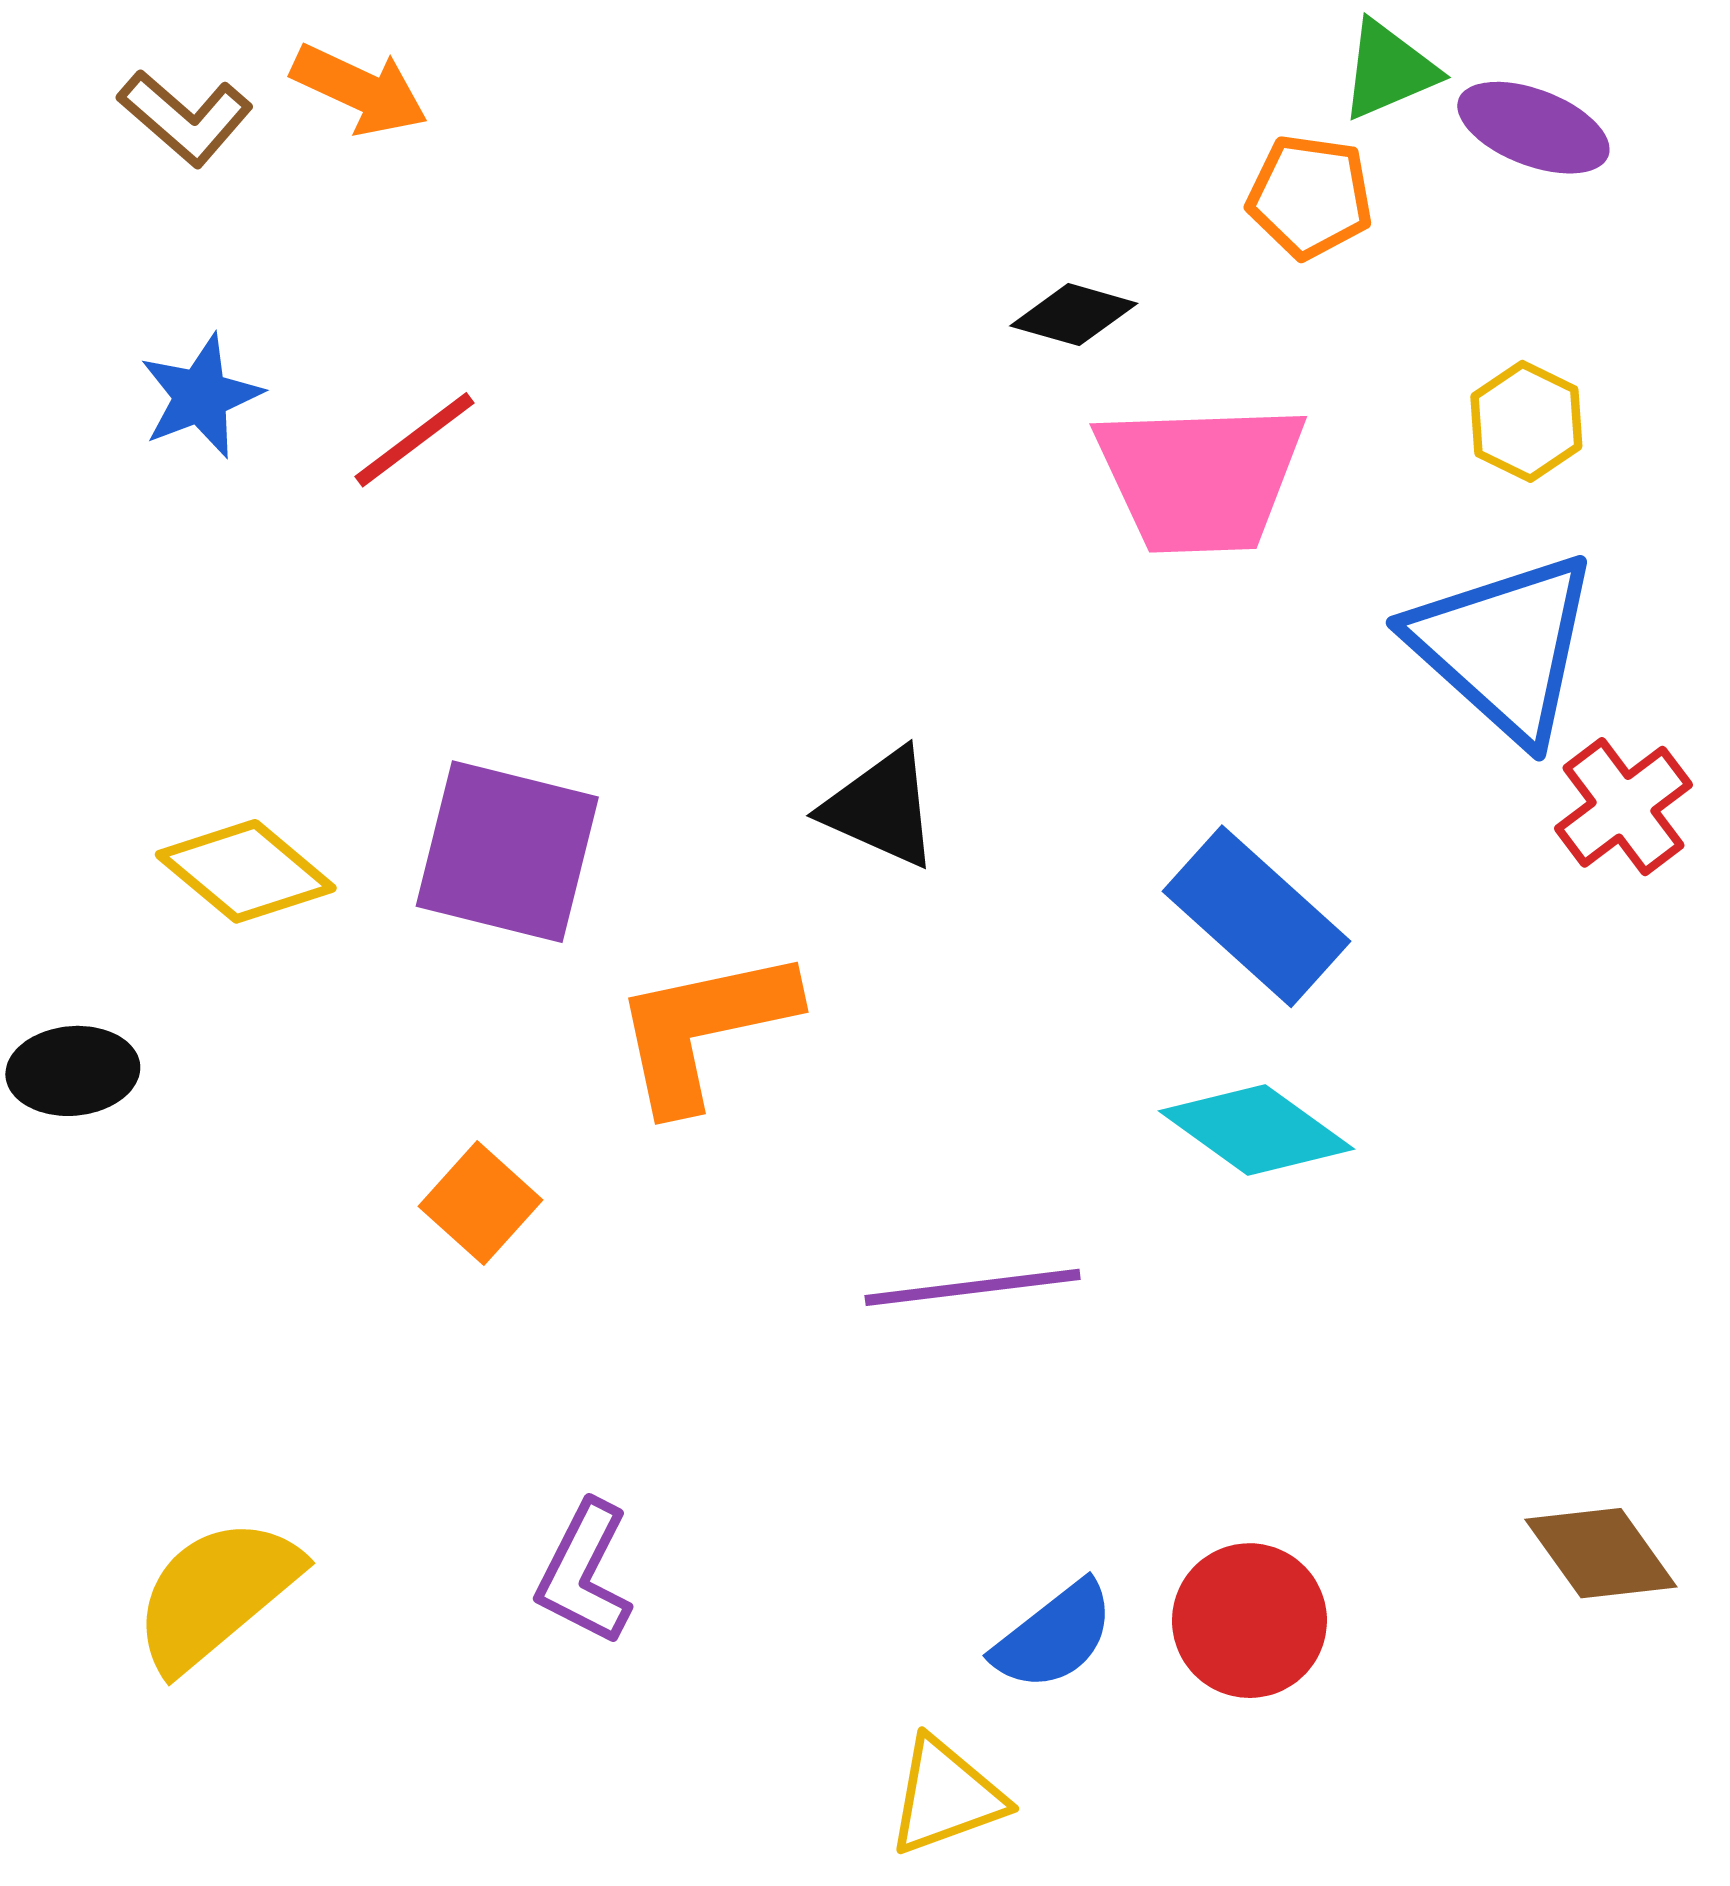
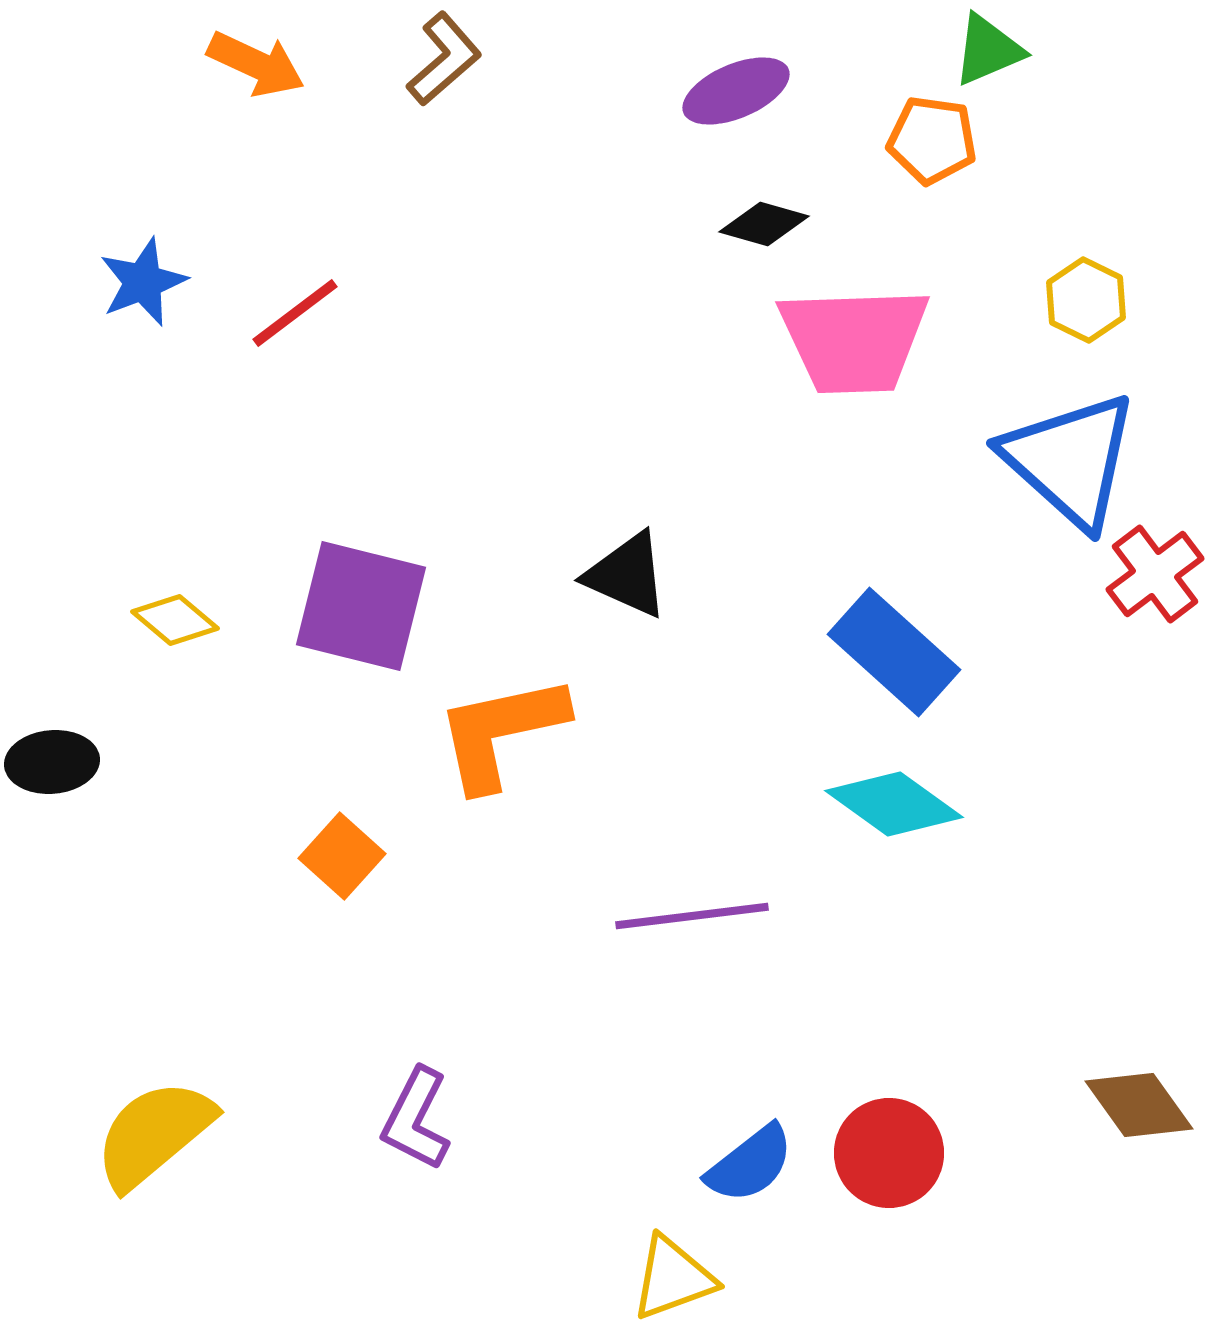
brown L-shape: (185, 118) -> (444, 59), moved, turned -82
purple ellipse: (1533, 128) -> (736, 91), moved, turned -44
yellow diamond: (246, 871) -> (175, 620), size x0.7

